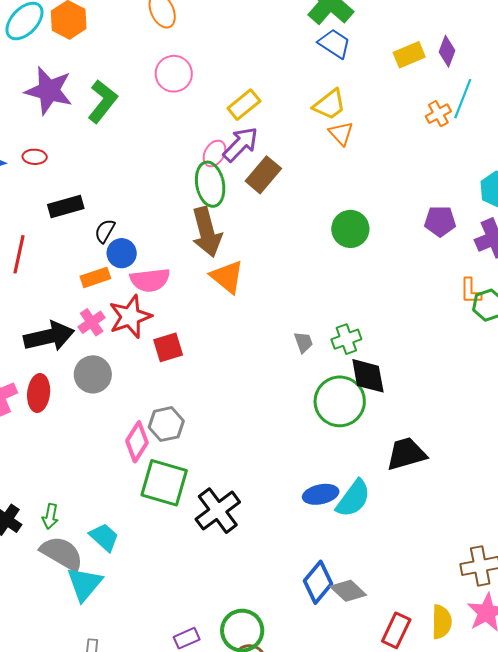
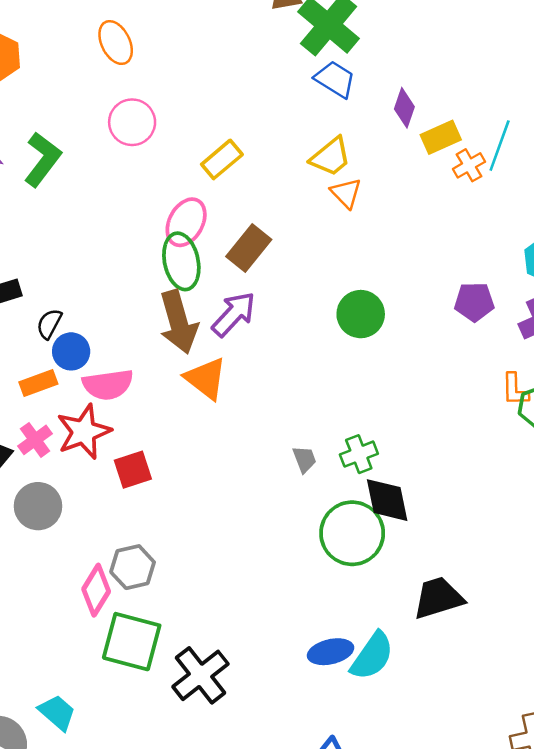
purple diamond: (447, 51) -> (404, 108), moved
yellow rectangle: (409, 55) -> (441, 137), moved
purple arrow: (241, 144) -> (234, 314), moved
pink ellipse: (214, 153) -> (186, 222), size x1.4

